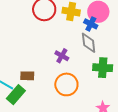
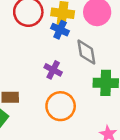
blue cross: (91, 24) -> (60, 30), moved

